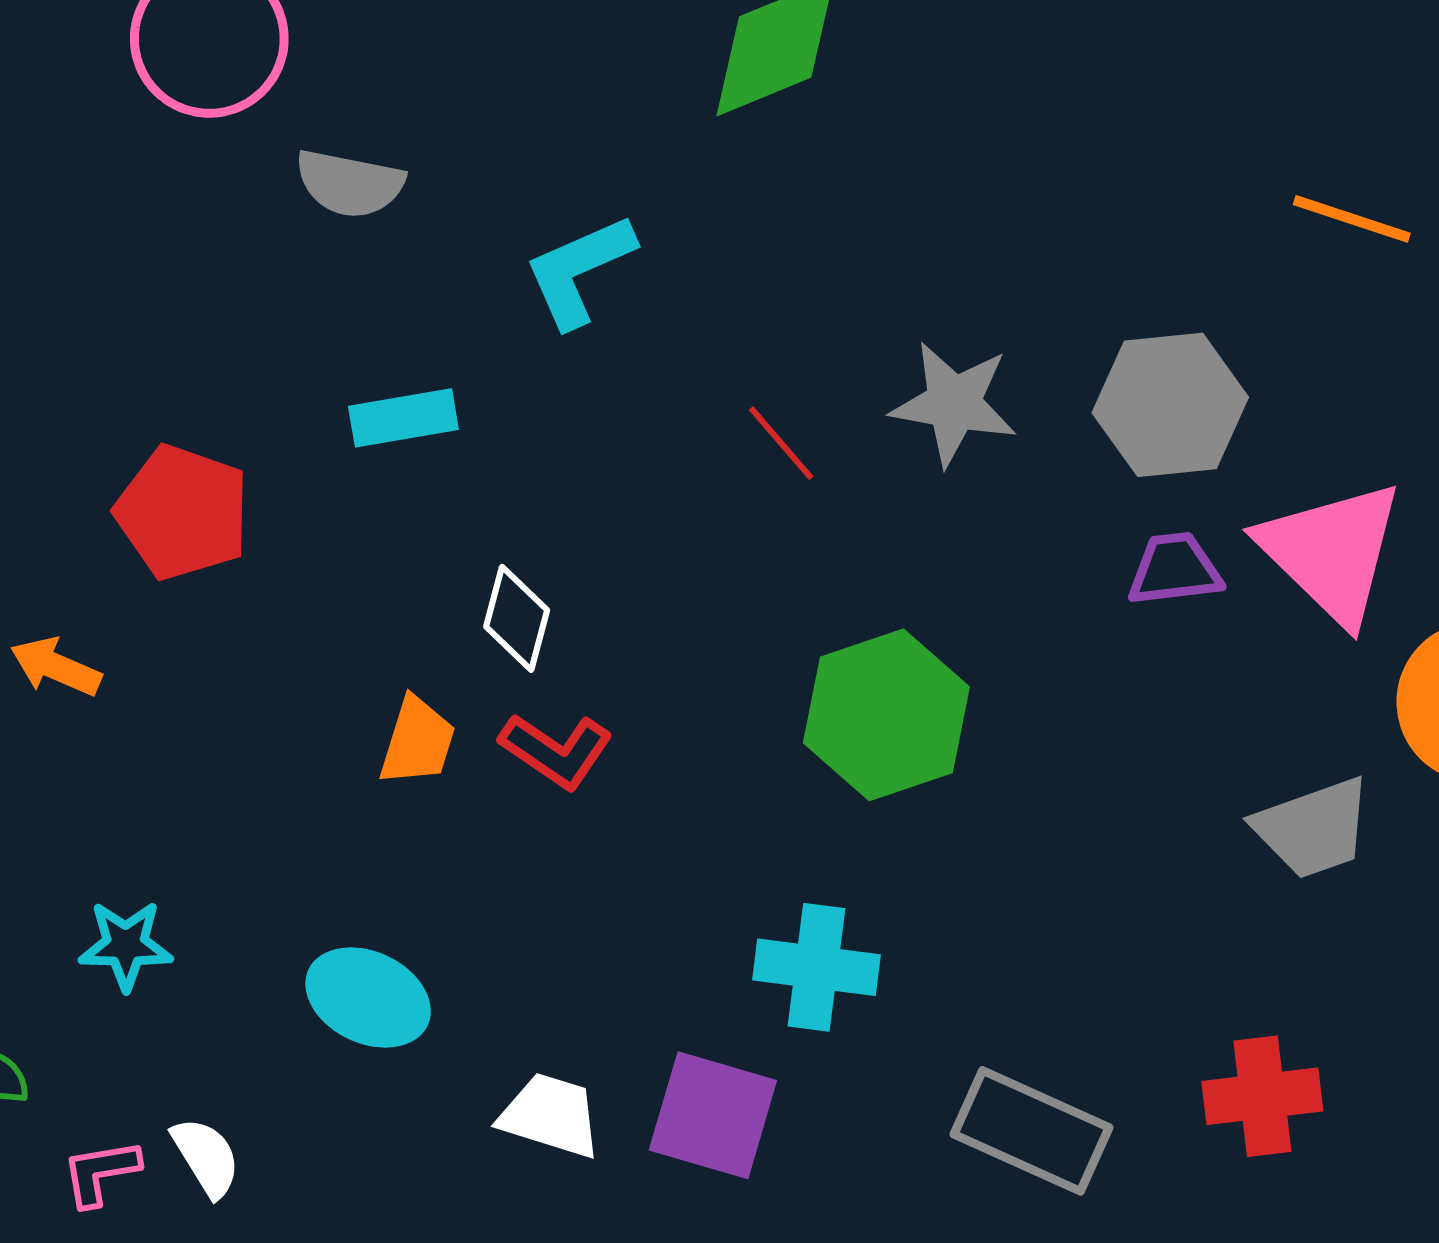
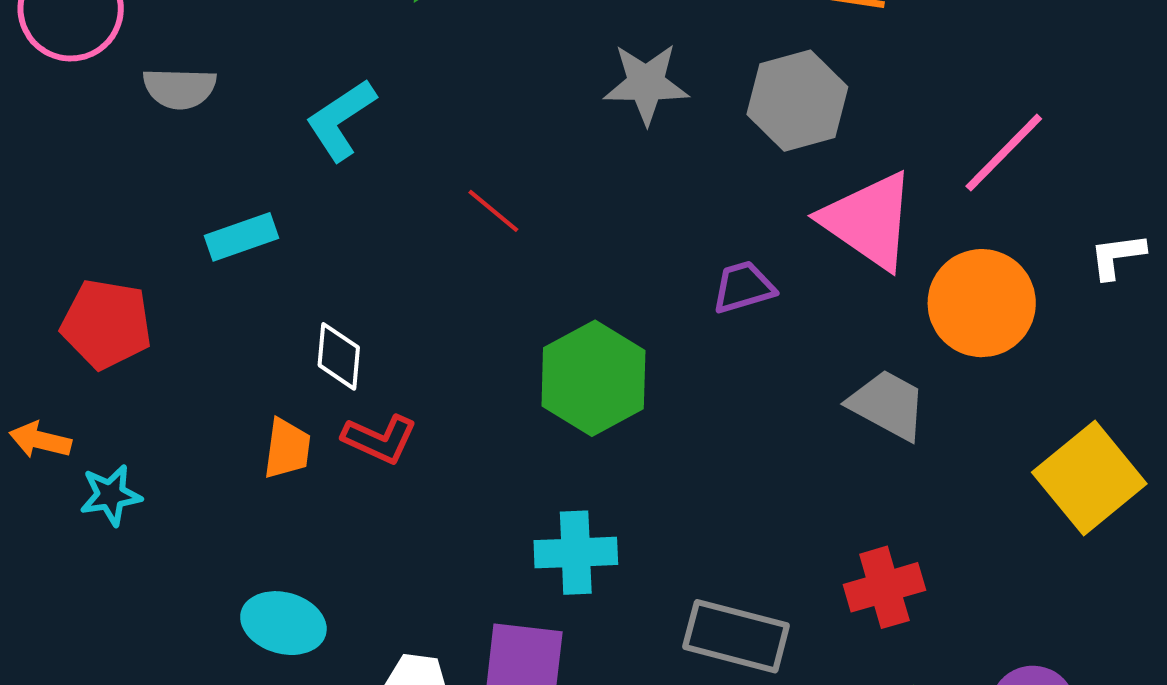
gray star: (954, 404) -> (646, 84), moved
gray hexagon: (1170, 405) -> (797, 101), moved
purple trapezoid: (1175, 569) -> (743, 287), moved
gray trapezoid: (1313, 828) -> (888, 405), turned -122
cyan star: (126, 945) -> (111, 495), moved

